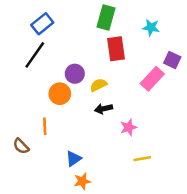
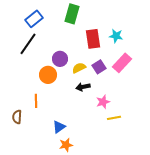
green rectangle: (106, 17) -> (72, 14), moved
cyan star: (151, 27) -> (116, 36), moved
purple square: (172, 60) -> (99, 67), moved, turned 32
brown semicircle: (21, 146) -> (17, 117), turned 48
yellow line: (142, 159) -> (114, 118), moved

